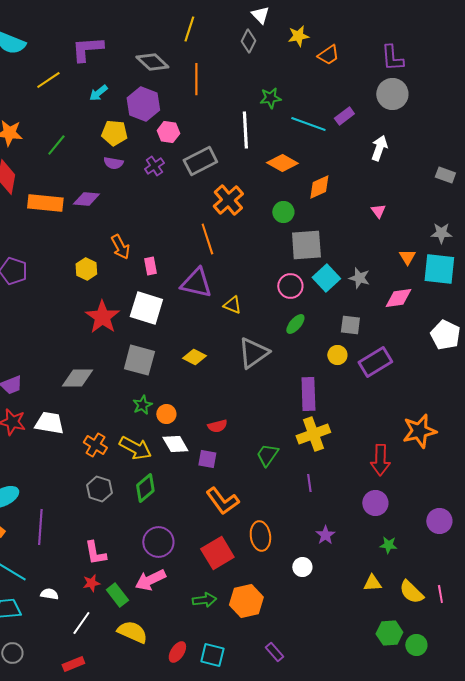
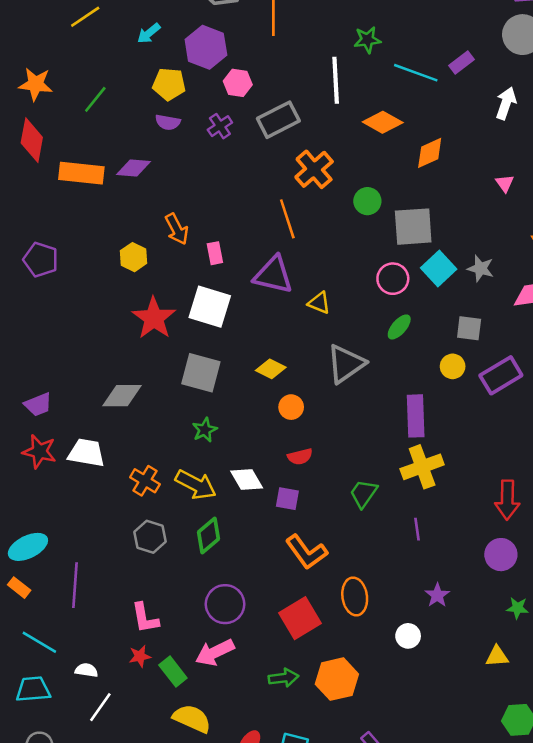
green circle: (283, 212) -> (367, 201), moved
orange circle: (166, 414) -> (291, 407), moved
white line: (81, 623) -> (100, 707), moved

